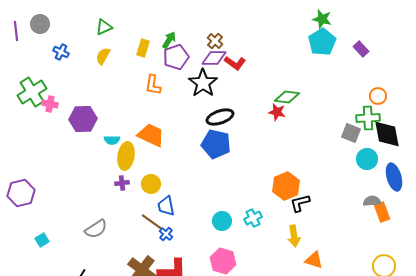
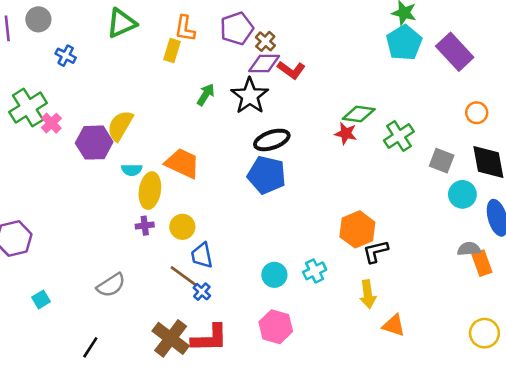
green triangle: (104, 27) -> (121, 23), size x1.4
green arrow: (169, 40) -> (206, 95), moved
purple rectangle: (361, 49) -> (455, 52), size x1.8
yellow semicircle: (103, 56) -> (120, 126), moved, size x1.4
purple pentagon: (176, 57) -> (237, 28), moved
orange L-shape: (153, 85) -> (185, 28), moved
pink cross: (50, 104) -> (51, 123), turned 35
green cross: (368, 118) -> (399, 136), moved, turned -30

